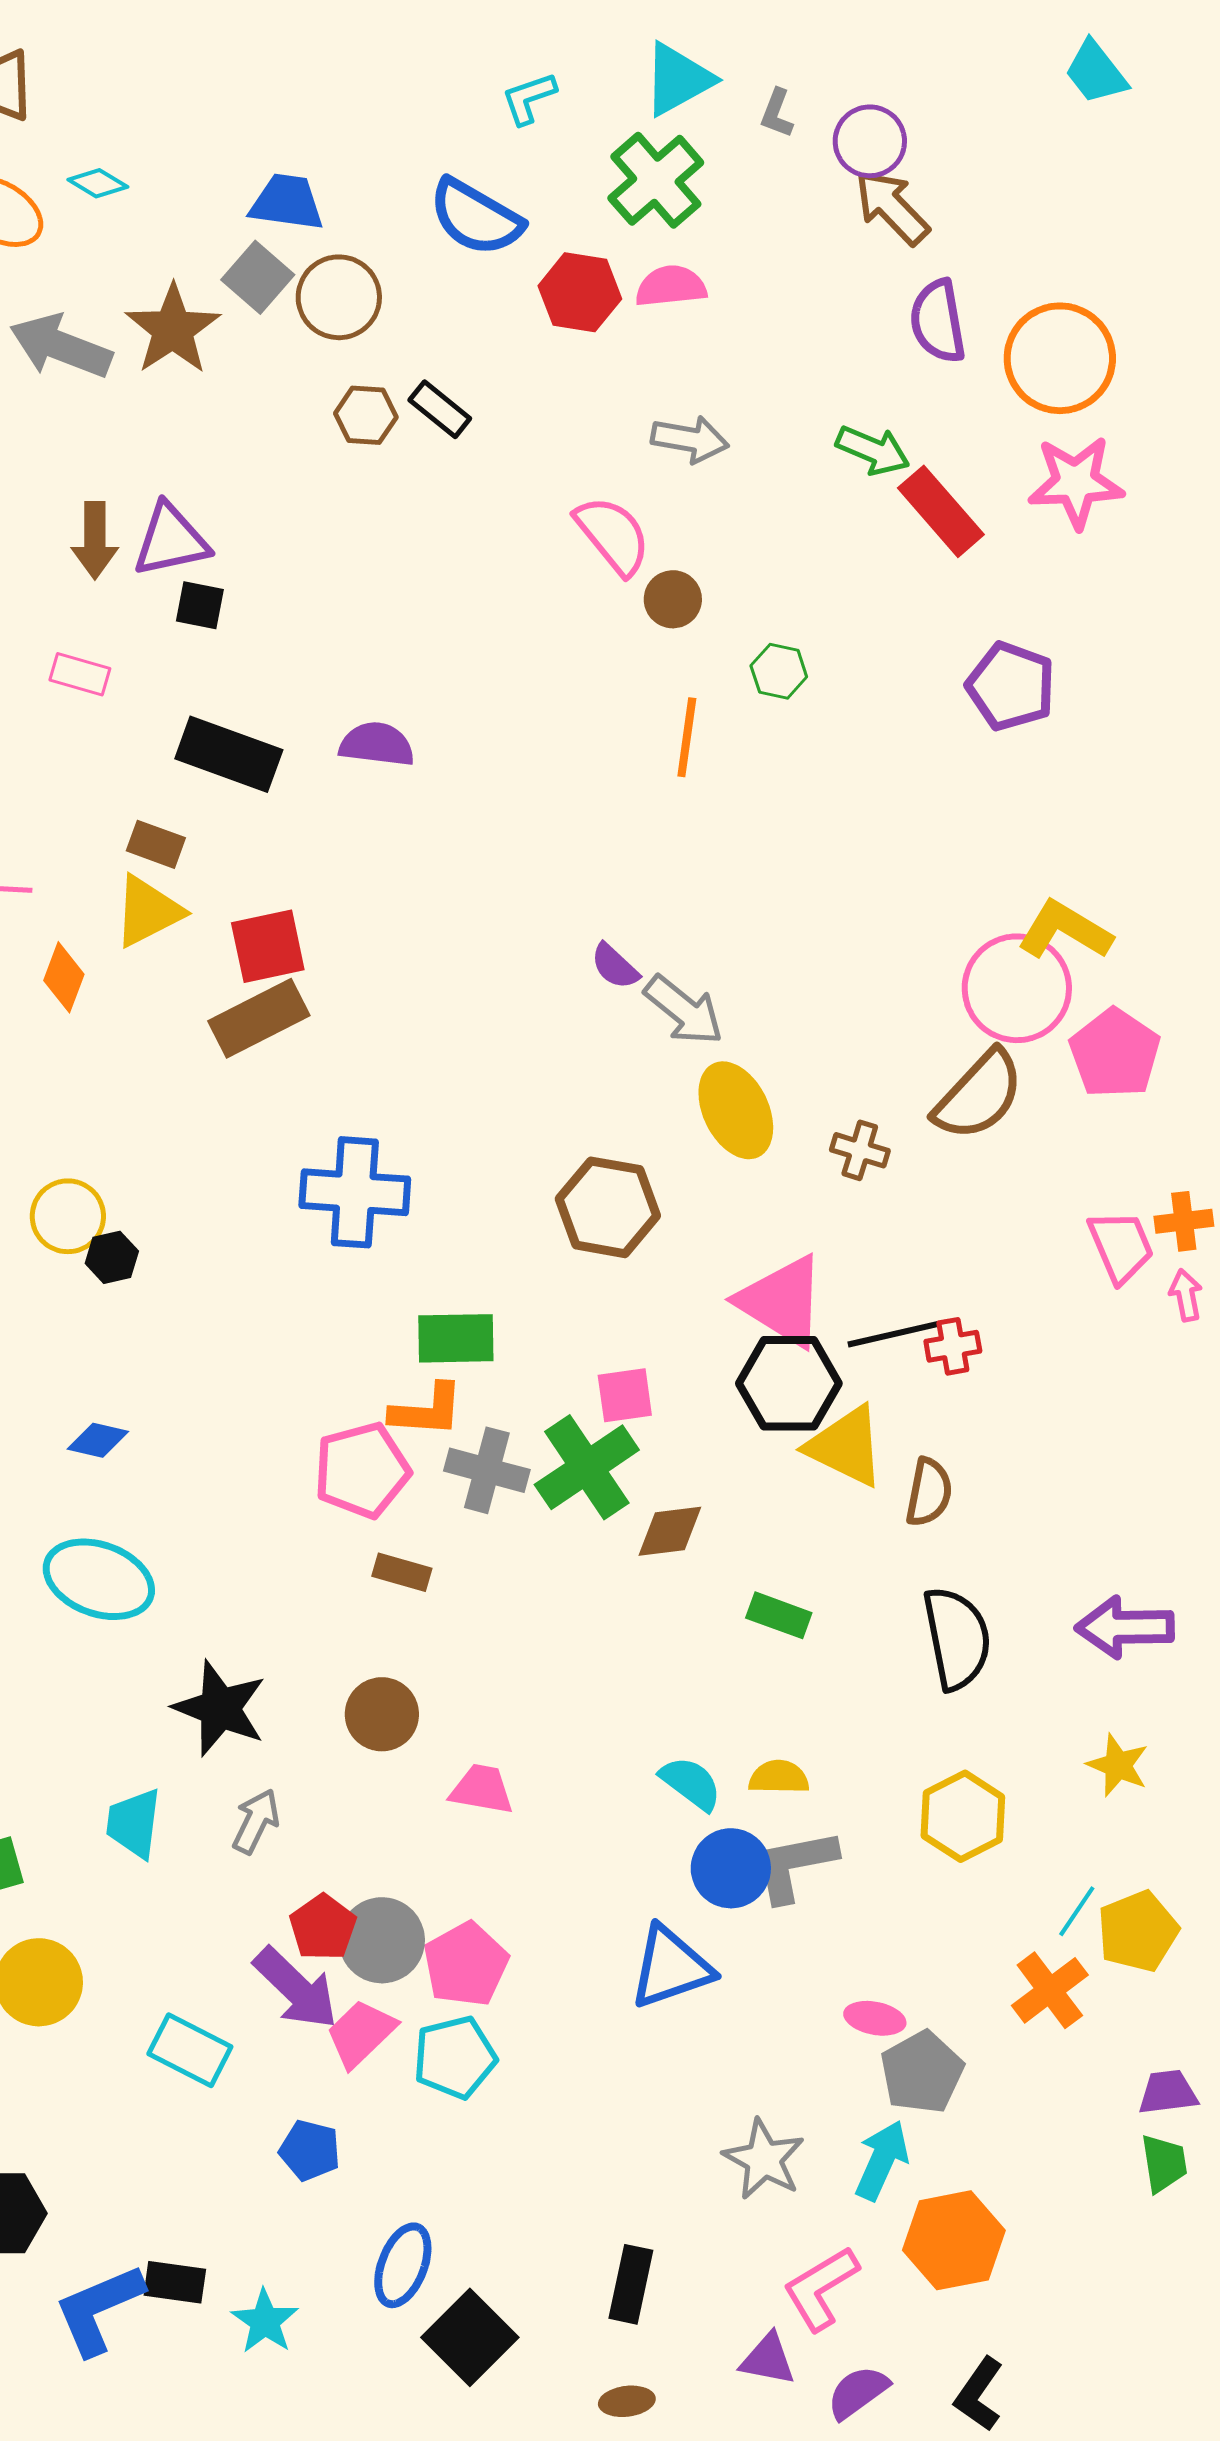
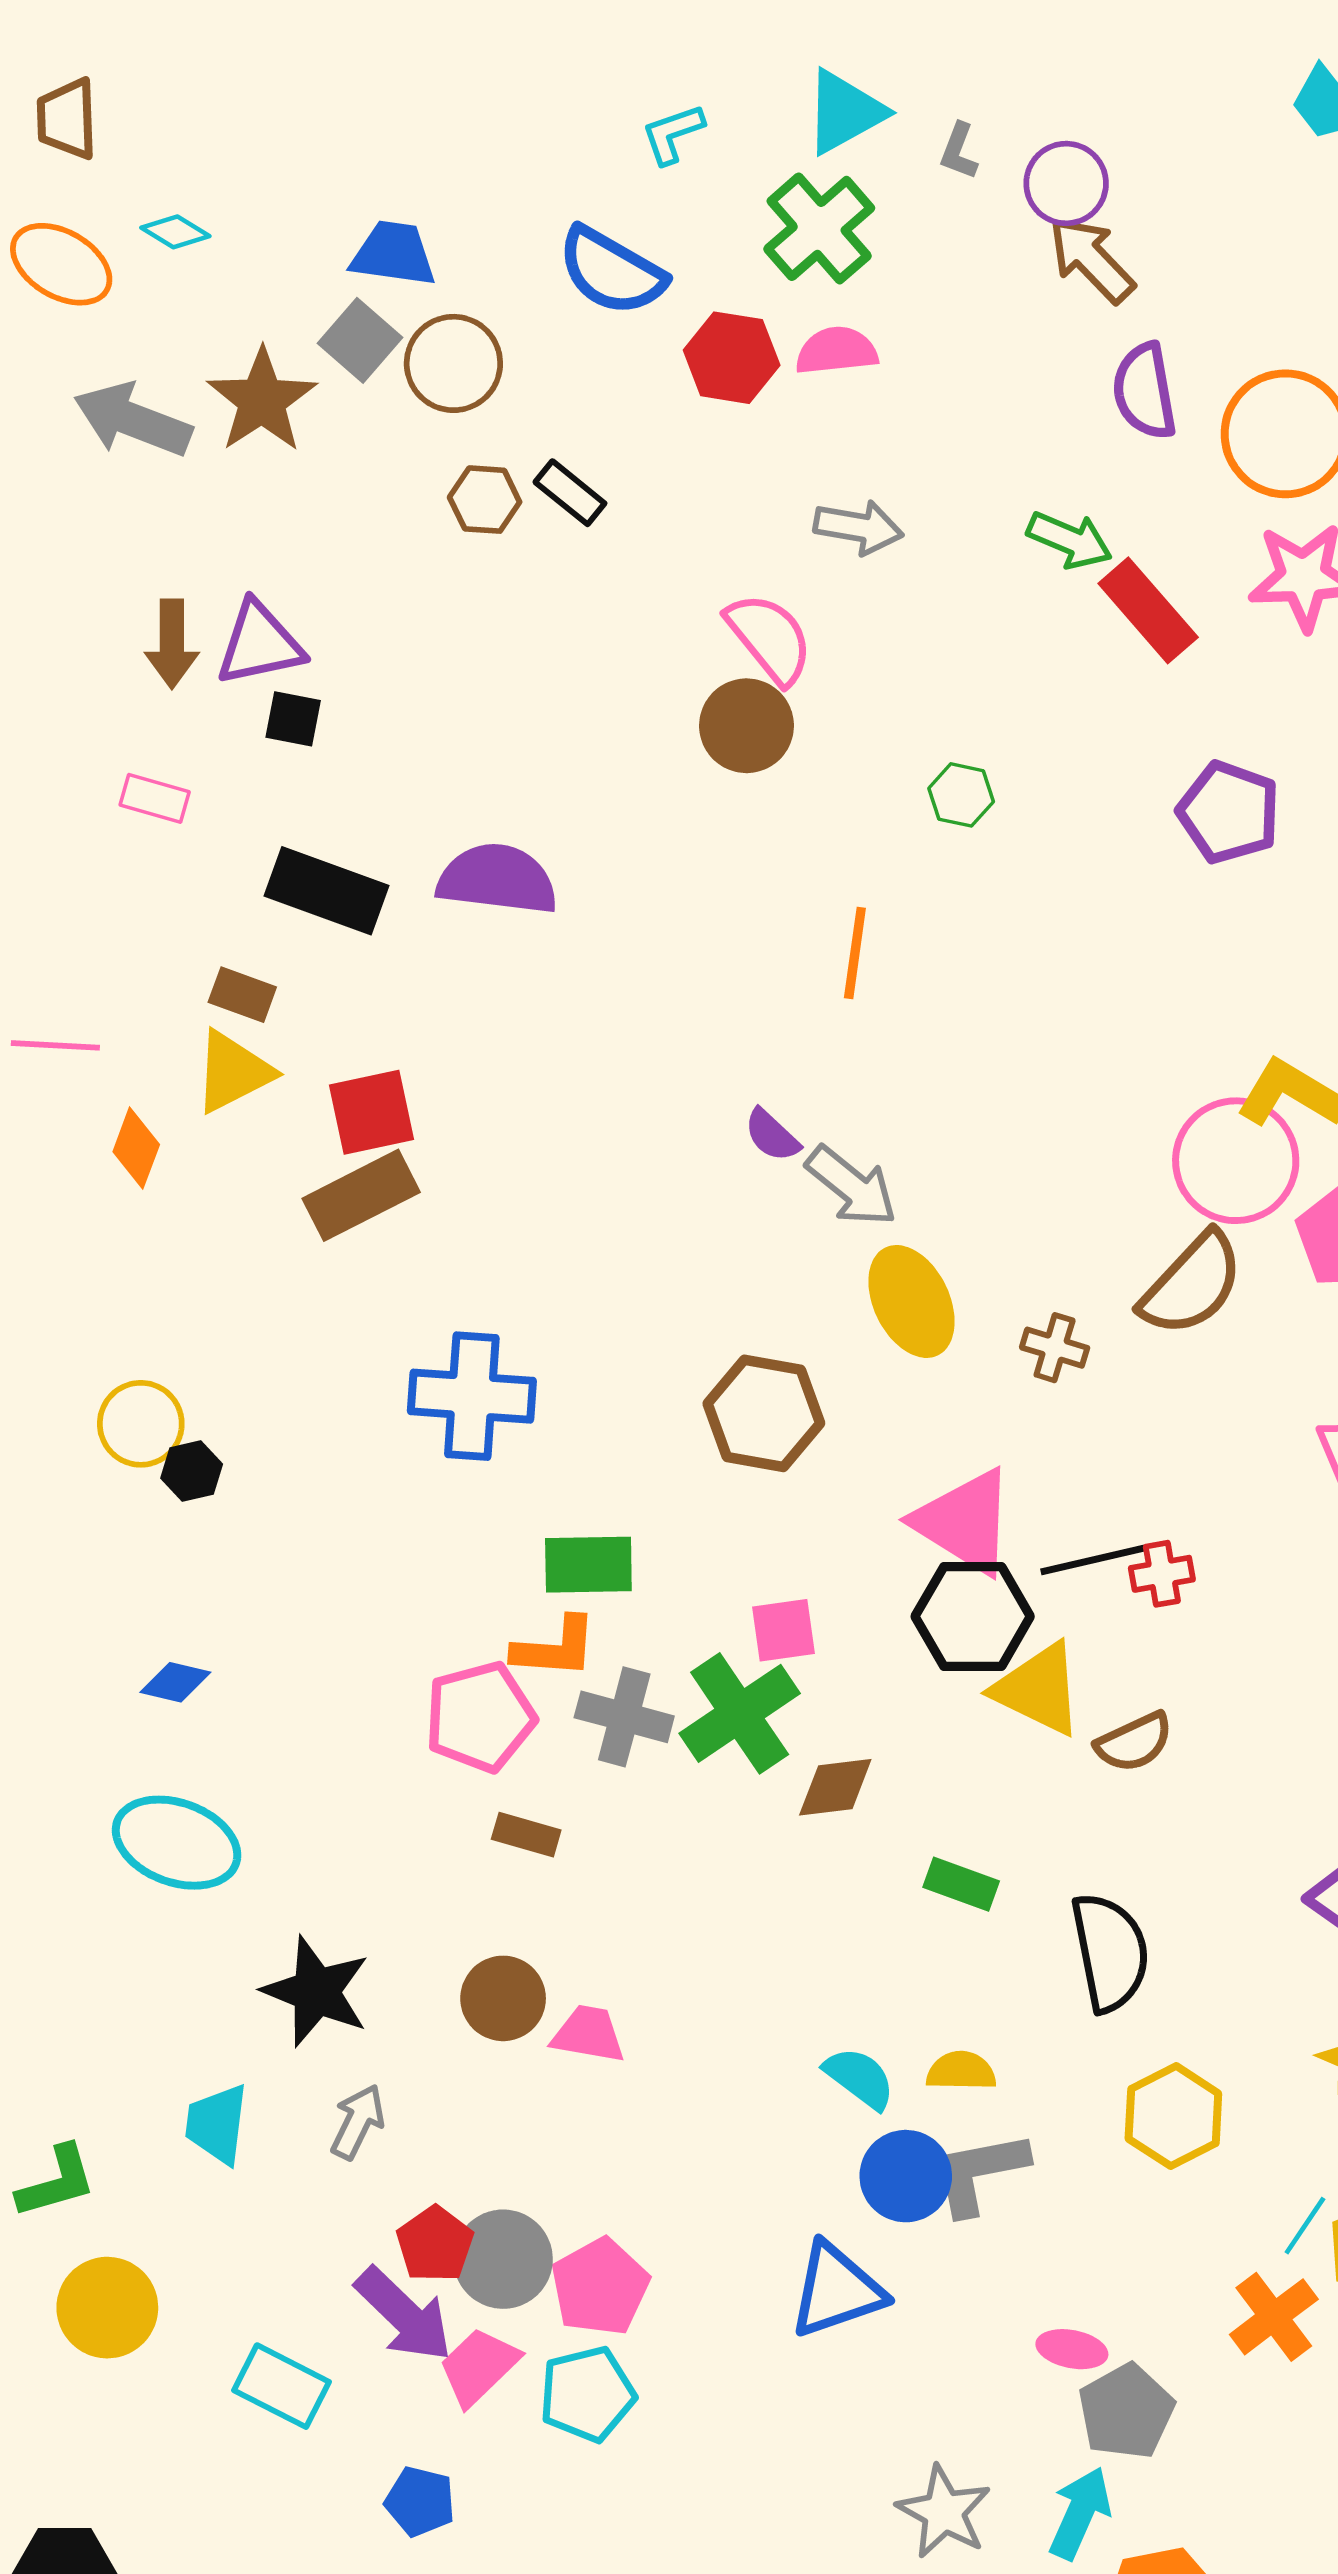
brown circle: (673, 599) -> (747, 726), moved, size x1.4
orange line: (687, 737) -> (855, 953), moved
purple semicircle: (377, 744) -> (497, 879), size x1.4
brown semicircle: (929, 1492) -> (1134, 1742), turned 54
black semicircle: (957, 1638) -> (1110, 1952), moved
pink trapezoid: (482, 1789) -> (588, 2034), moved

